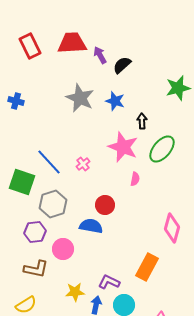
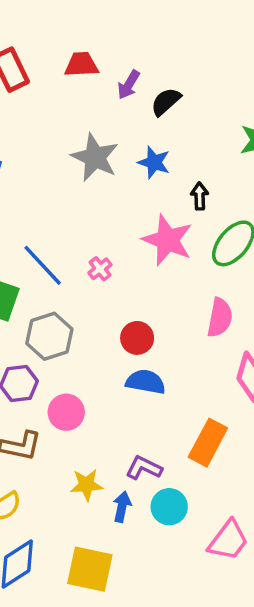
red trapezoid: (72, 43) -> (81, 65), size x0.7
purple arrow: (100, 55) -> (129, 85), turned -120
pink semicircle: (135, 179) -> (220, 318), moved, size x1.6
blue semicircle: (91, 226) -> (146, 382), moved

